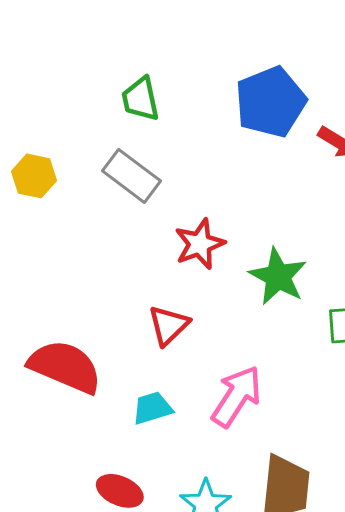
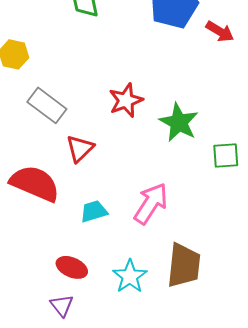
gray rectangle: (132, 176) -> (47, 105), moved
red triangle: (169, 325) -> (80, 148), moved

